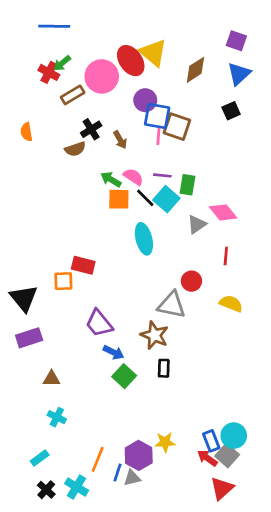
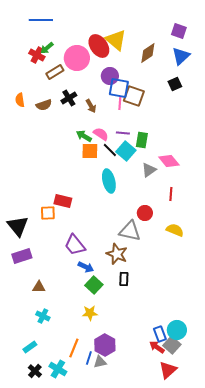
brown semicircle: (75, 149) -> (44, 105), moved
yellow star: (165, 442) -> (90, 313), moved

